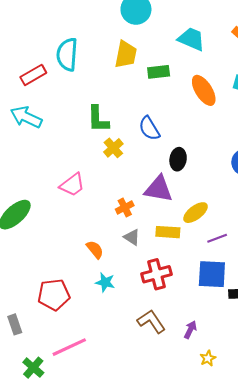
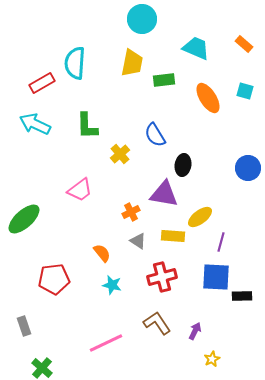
green L-shape: (98, 119) -> (87, 126), moved
purple line: (217, 238) -> (221, 242), turned -54
red pentagon: (54, 295) -> (54, 279), moved
pink line: (69, 347) -> (106, 343), moved

